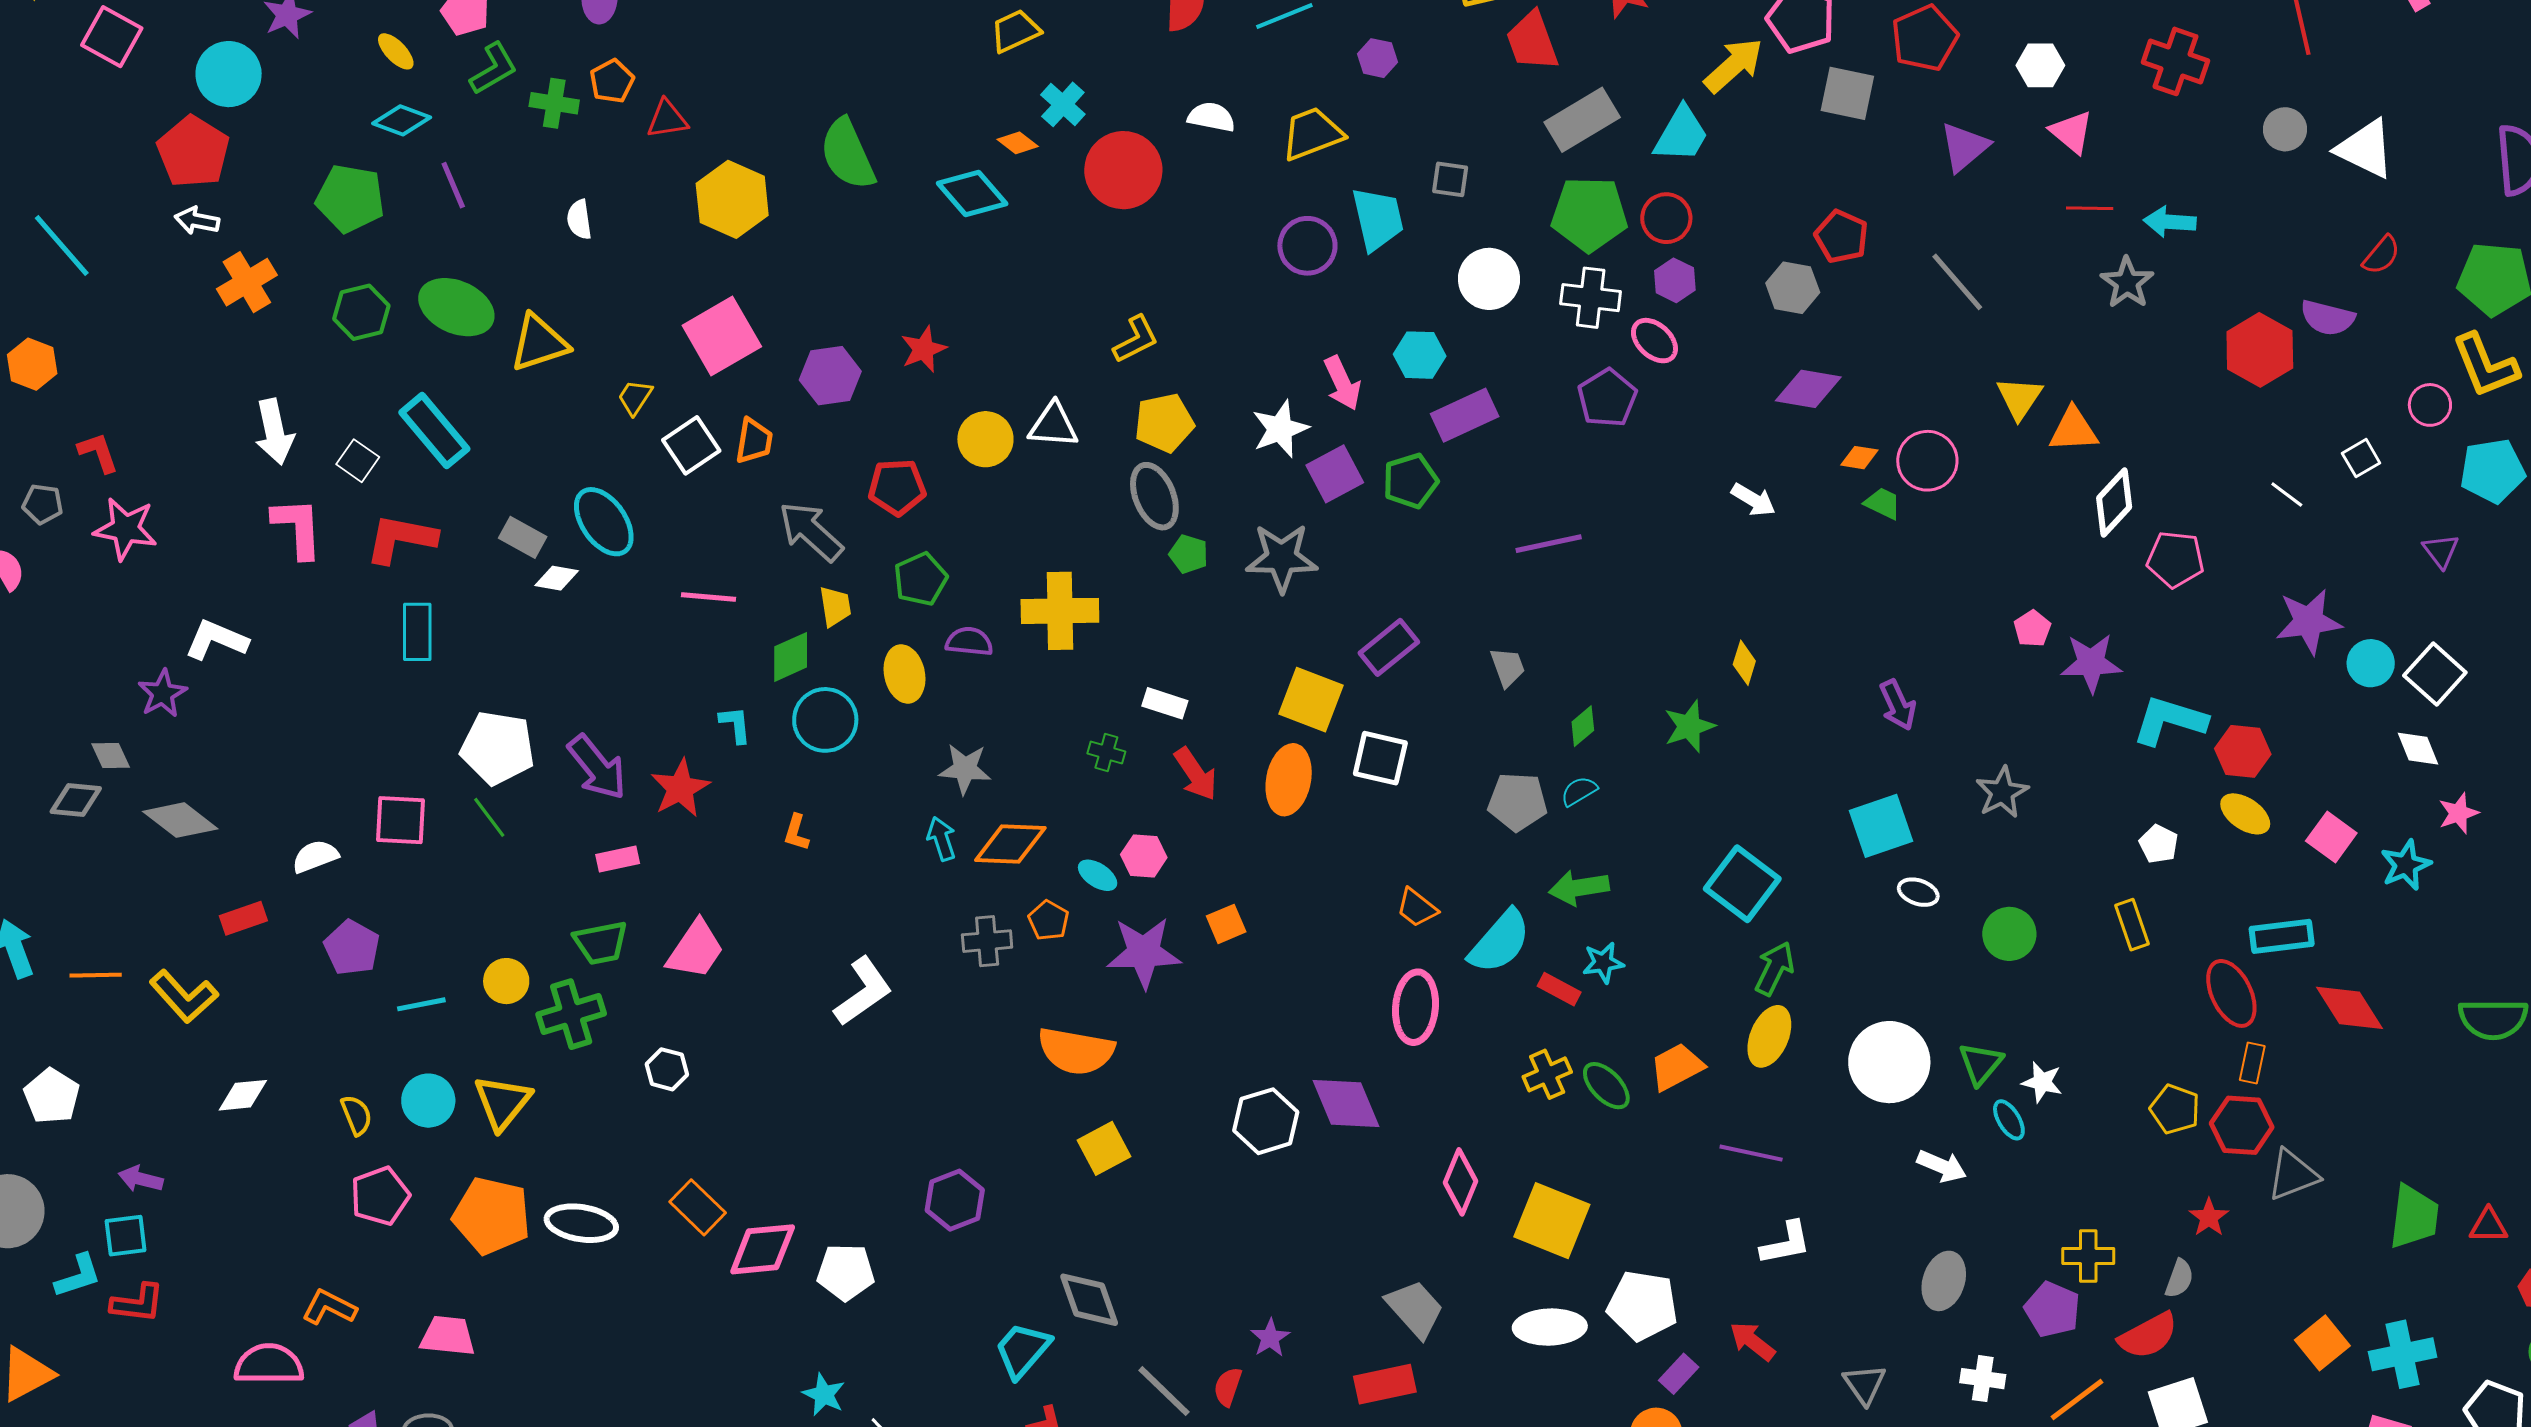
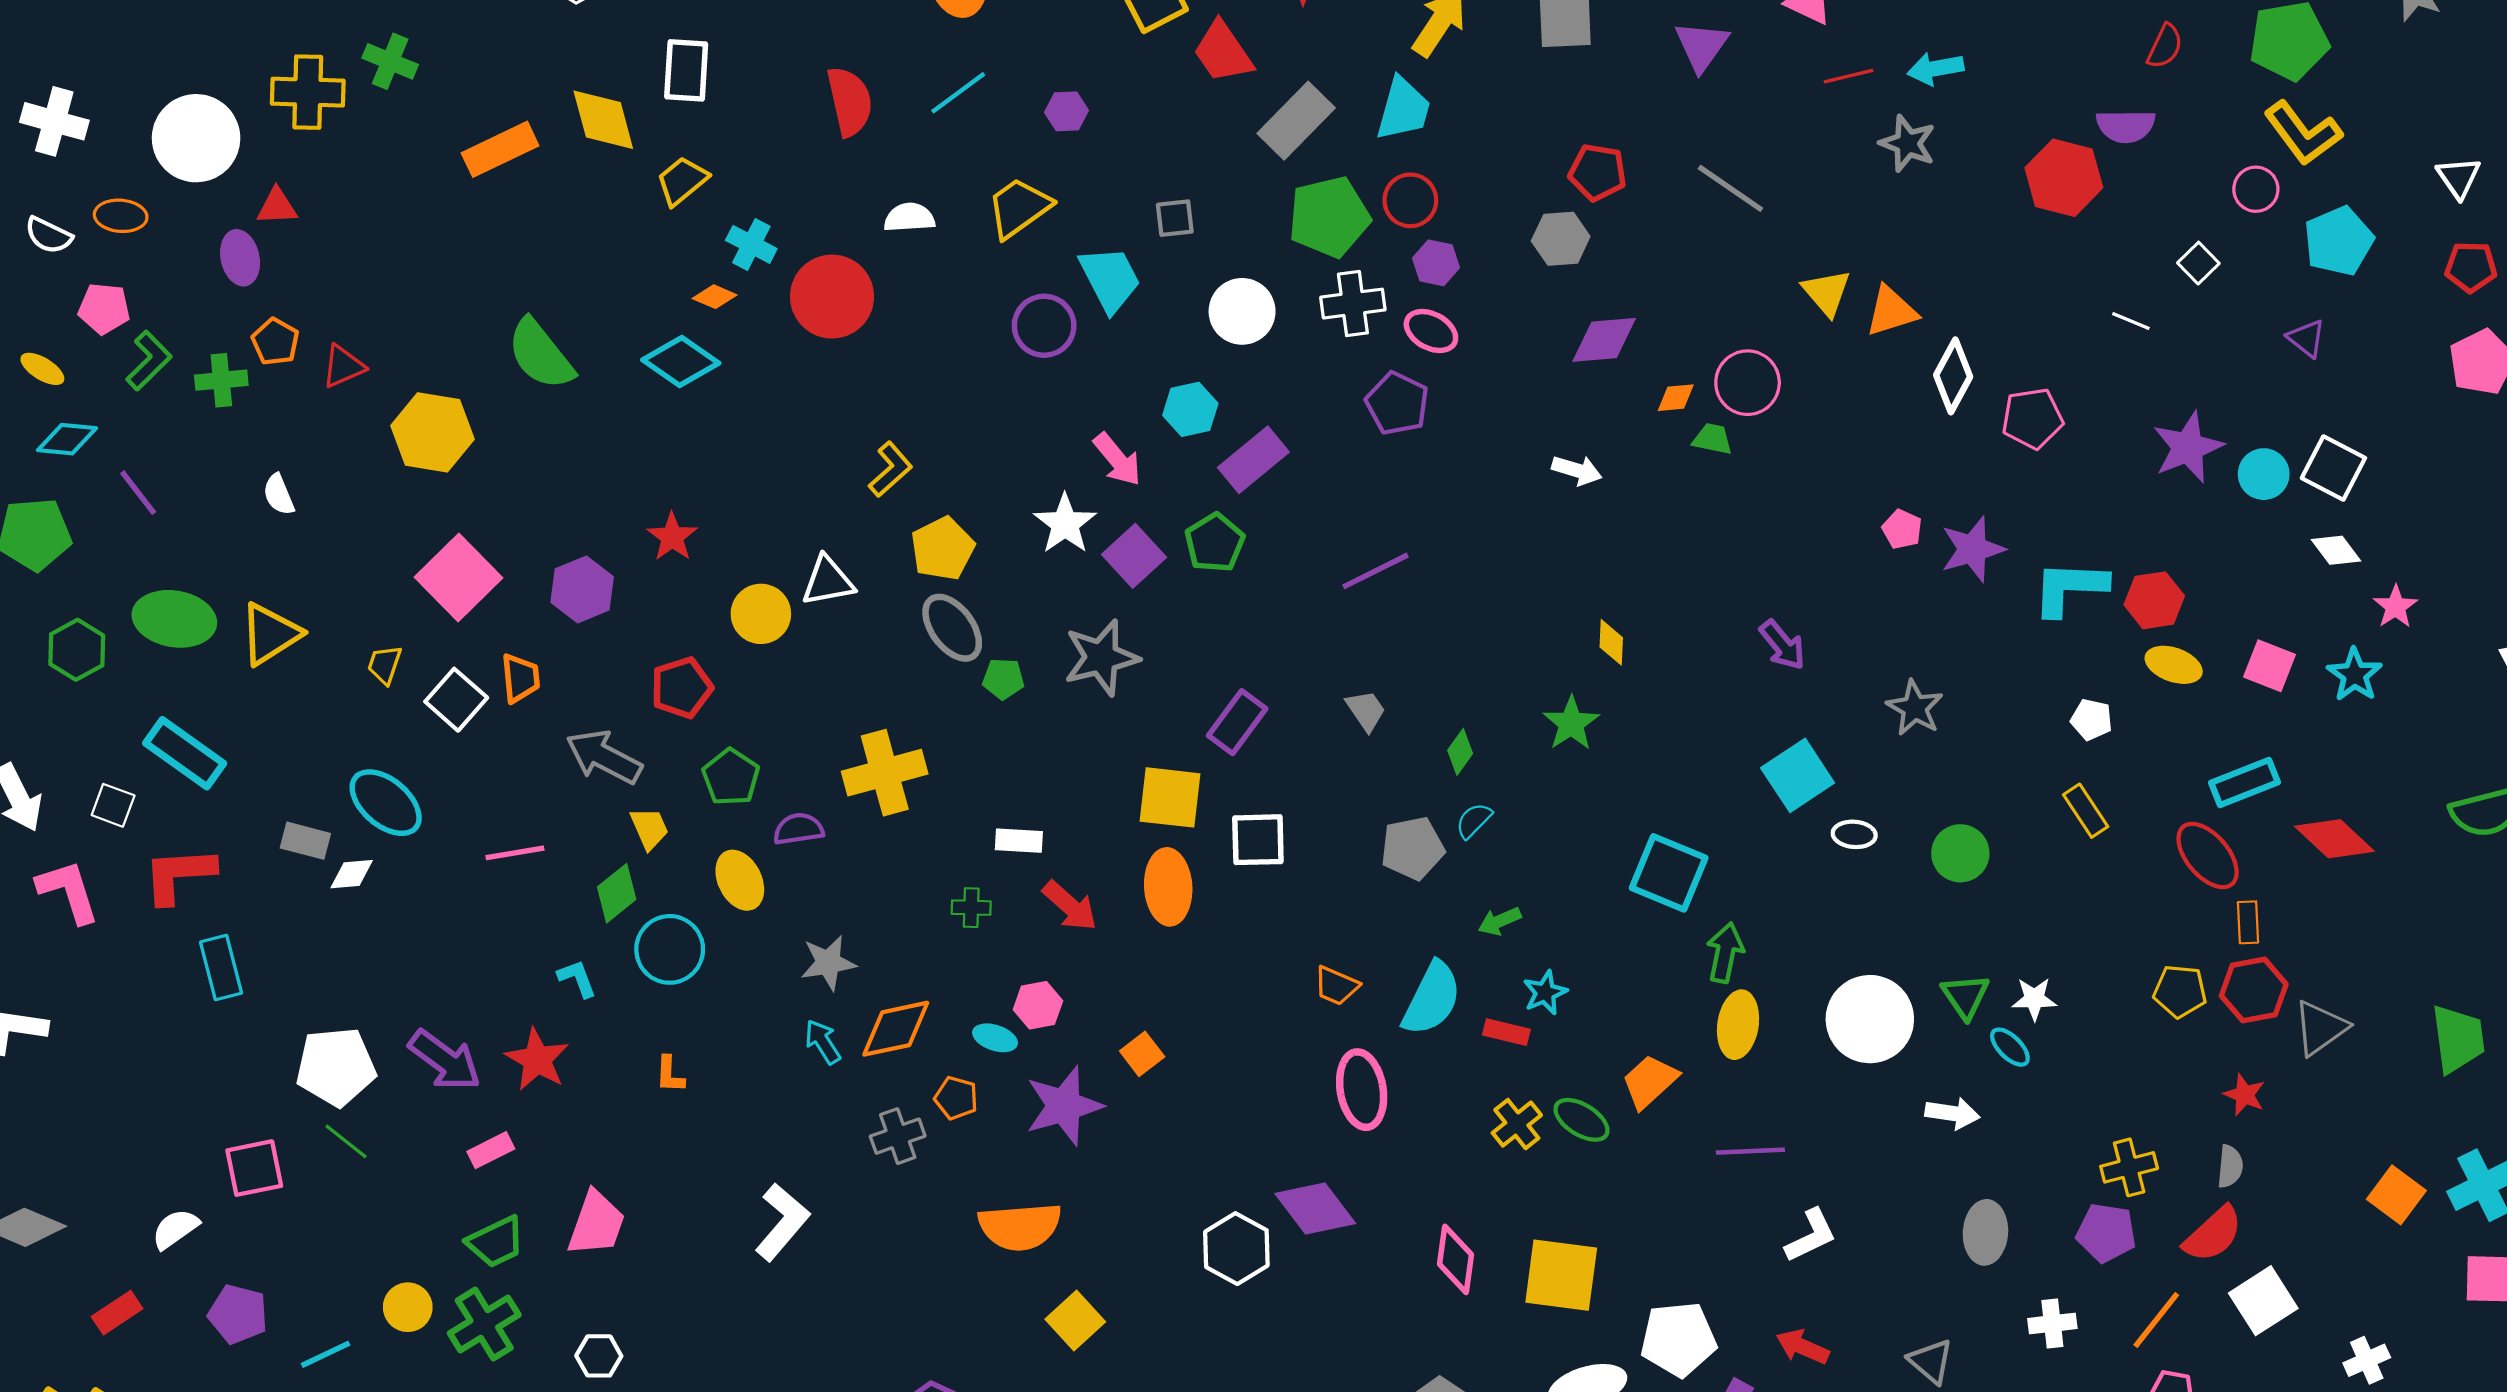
green arrow: (1579, 888) -> (1500, 921), size x0.7

